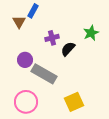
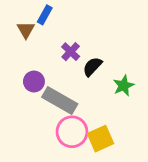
green star: (91, 33) -> (124, 86), moved
purple cross: (52, 38) -> (71, 52), turned -32
pink circle: (26, 102) -> (72, 132), moved

